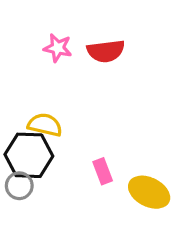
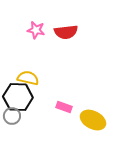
pink rectangle: (103, 171) -> (64, 107), turned -49

